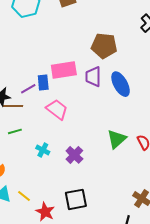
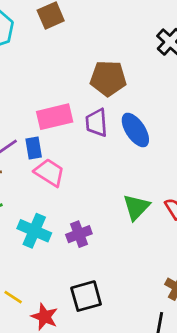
blue rectangle: (43, 83) -> (34, 148), moved
cyan cross: (43, 150) -> (34, 231), size x1.6
purple cross: (74, 155) -> (79, 234), turned 30

